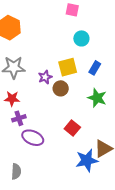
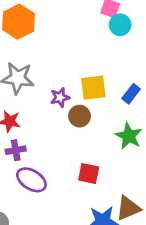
cyan circle: (81, 38) -> (120, 25), moved
red square: (72, 128) -> (89, 174), turned -35

